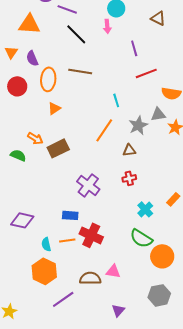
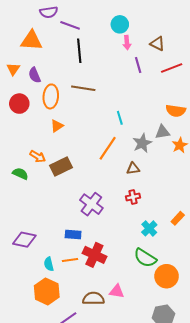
brown triangle: (158, 18) -> (157, 44), moved
pink arrow: (107, 26) -> (127, 43), moved
black line: (76, 34) -> (79, 51), turned 40
red line: (146, 73) -> (172, 68), moved

